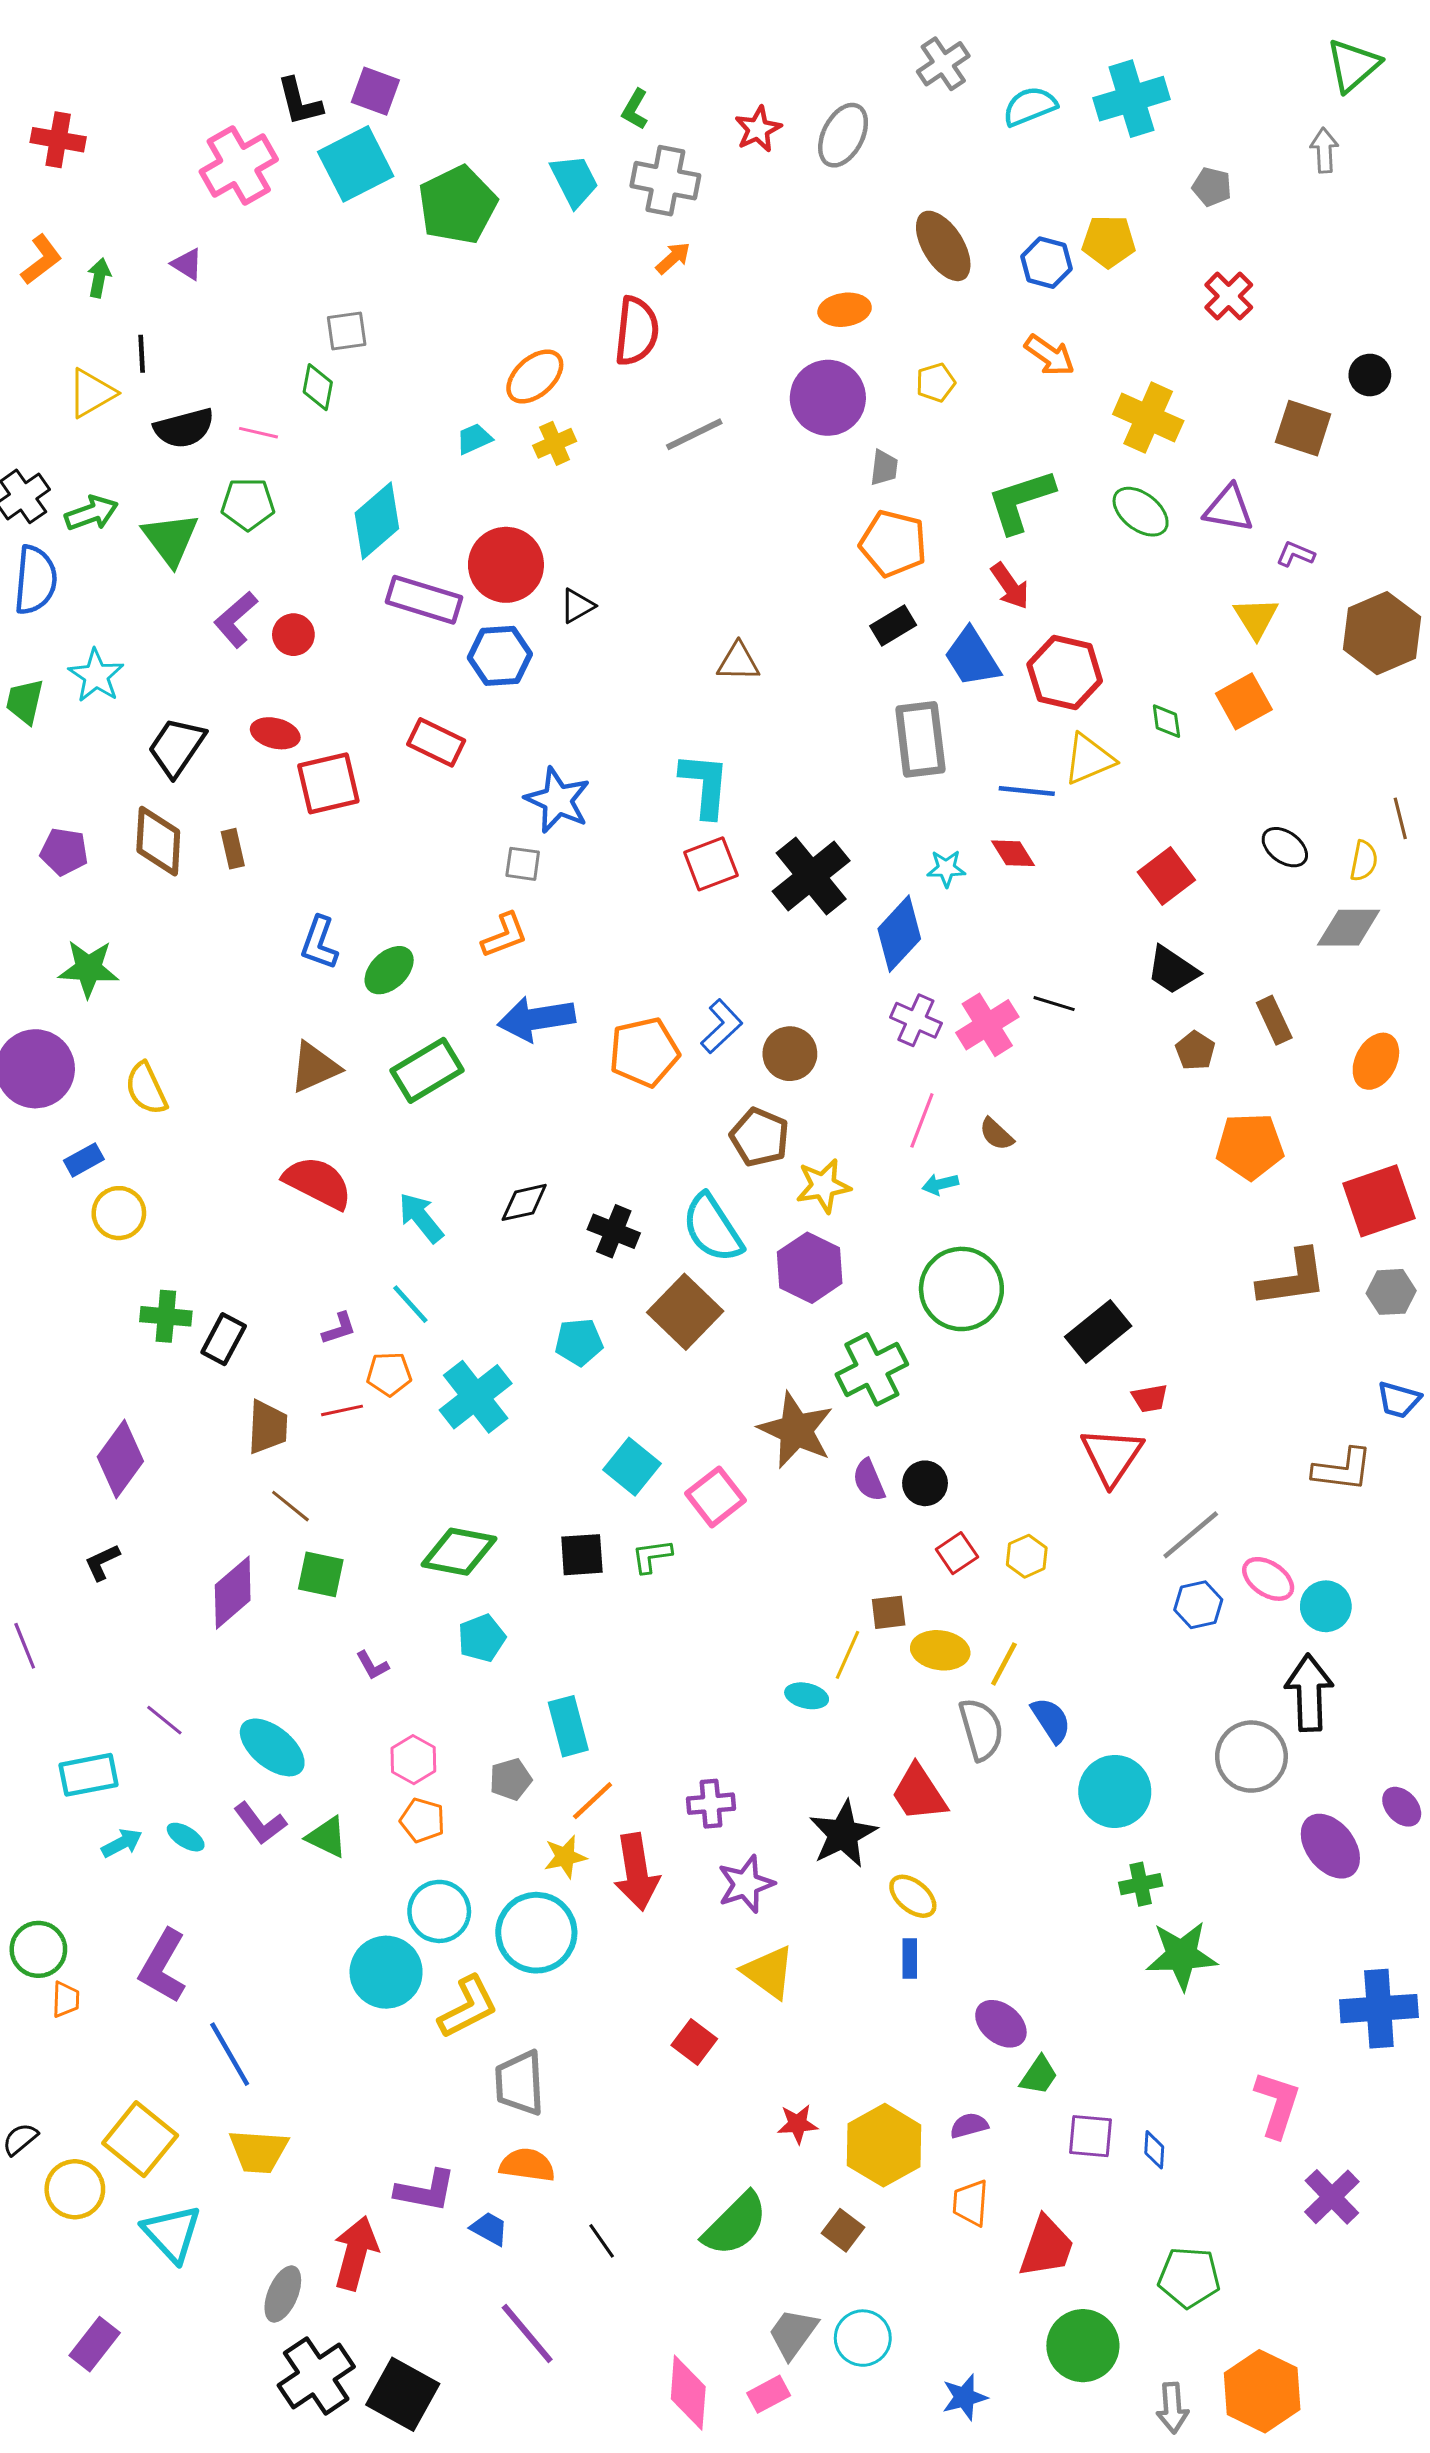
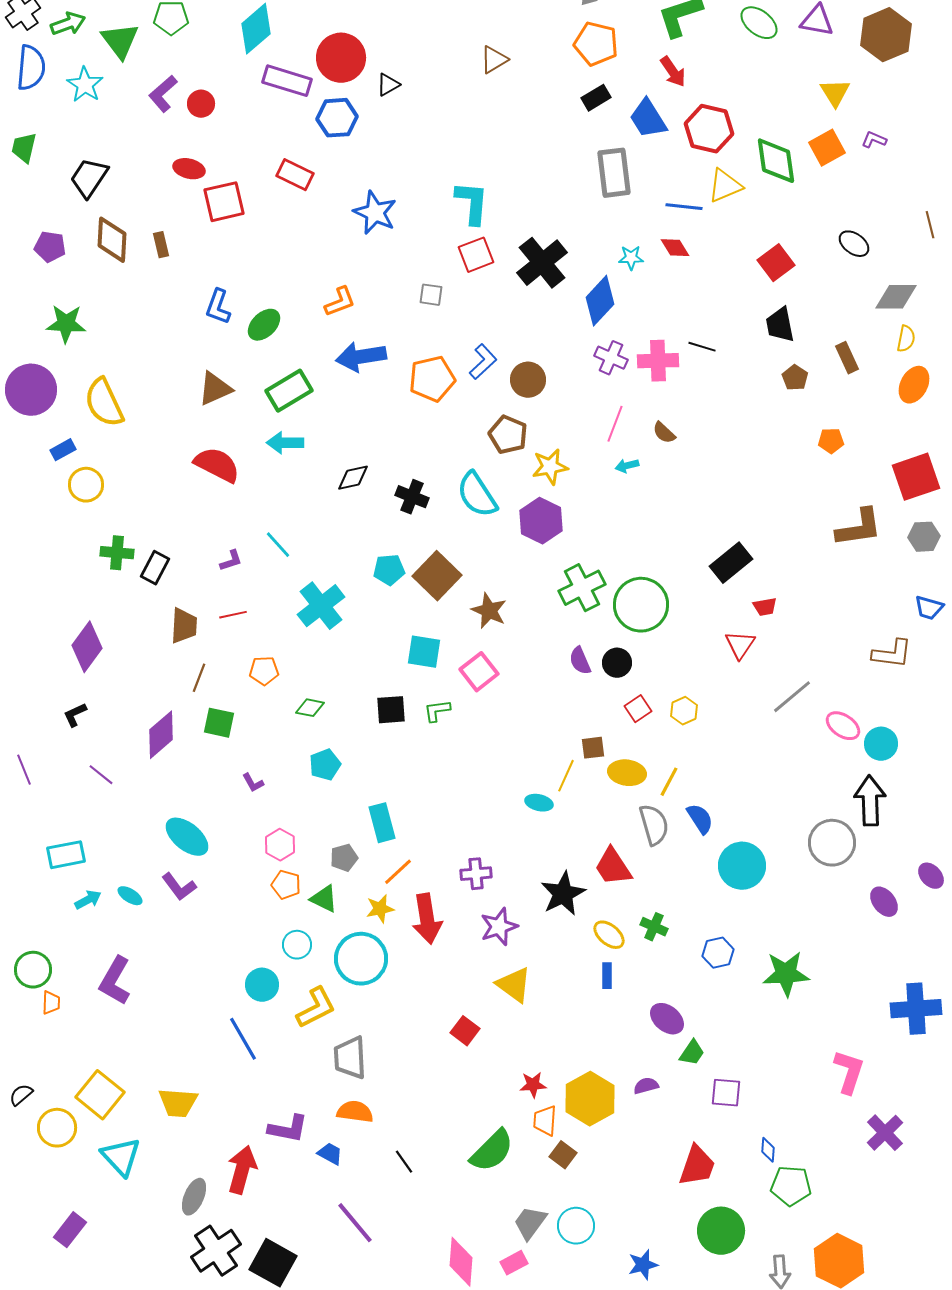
purple L-shape: (1295, 554) -> (874, 140), moved
brown hexagon: (1382, 633) -> (886, 35), moved
brown triangle: (738, 662) -> (494, 60), moved, turned -32
cyan star: (96, 676) -> (85, 85), moved
green diamond: (1166, 721) -> (776, 161), size x2.0
black trapezoid: (177, 747) -> (89, 178), moved
yellow semicircle: (1364, 861) -> (906, 339), moved
gray square: (523, 864) -> (431, 295), moved
black trapezoid: (1172, 970) -> (780, 325), turned 45
pink cross: (987, 1025) -> (658, 361), turned 30
yellow semicircle: (146, 1089) -> (104, 403), size x1.4
orange pentagon: (1250, 1146) -> (831, 441), size x0.6
cyan arrow: (421, 1218) -> (285, 443), moved, turned -51
green circle: (961, 1289) -> (641, 605), moved
brown square: (685, 1312) -> (437, 576), moved
orange pentagon: (389, 1374) -> (264, 671), moved
brown star: (796, 1430) -> (489, 611), moved, size x0.7
red triangle: (1112, 1456) -> (740, 645), size x0.7
cyan square: (632, 1467) -> (424, 652), turned -30
brown line: (290, 1506) -> (199, 678), turned 72
green diamond: (459, 1552) -> (310, 708), size x0.6
blue hexagon: (1198, 1605) -> (718, 953), moved
purple line: (164, 1720) -> (101, 775), moved
green triangle: (327, 1837) -> (324, 899), moved
purple ellipse: (1330, 1846) -> (884, 902), size x0.7
green cross: (1141, 1884) -> (654, 927), moved, turned 36
cyan circle: (439, 1911) -> (297, 945), size x0.7
cyan circle: (386, 1972) -> (262, 985), size x0.7
blue line: (230, 2054) -> (243, 1039), moved
blue diamond: (1154, 2150) -> (768, 1150), moved
orange trapezoid: (971, 2203) -> (545, 1121), moved

